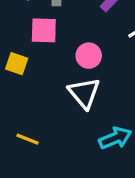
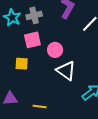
pink circle: (89, 56) -> (55, 50), moved

